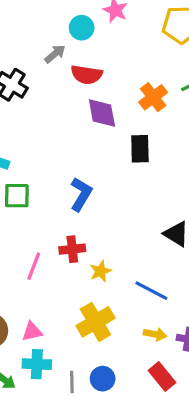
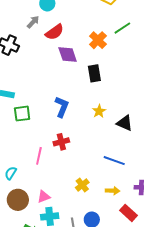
red semicircle: (87, 75) -> (55, 32), turned -36
yellow star: (101, 271) -> (99, 111), moved
yellow cross: (95, 322) -> (82, 185), size x0.6
yellow arrow: (155, 334) -> (113, 191), moved

